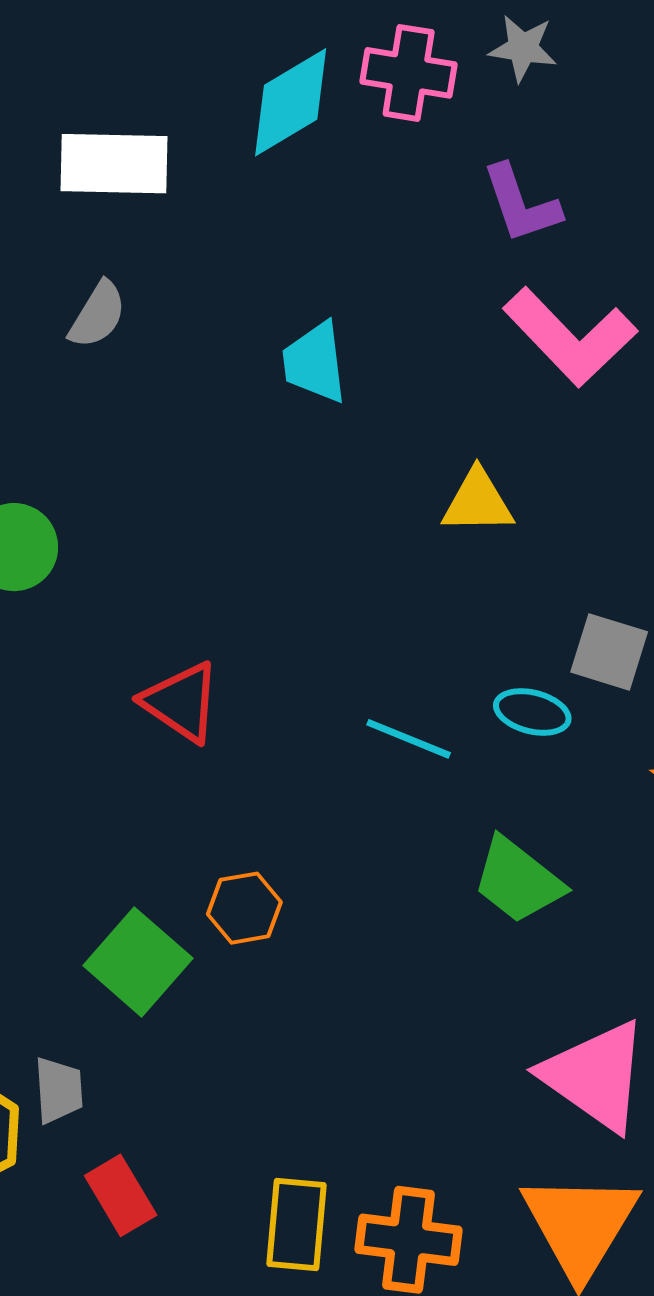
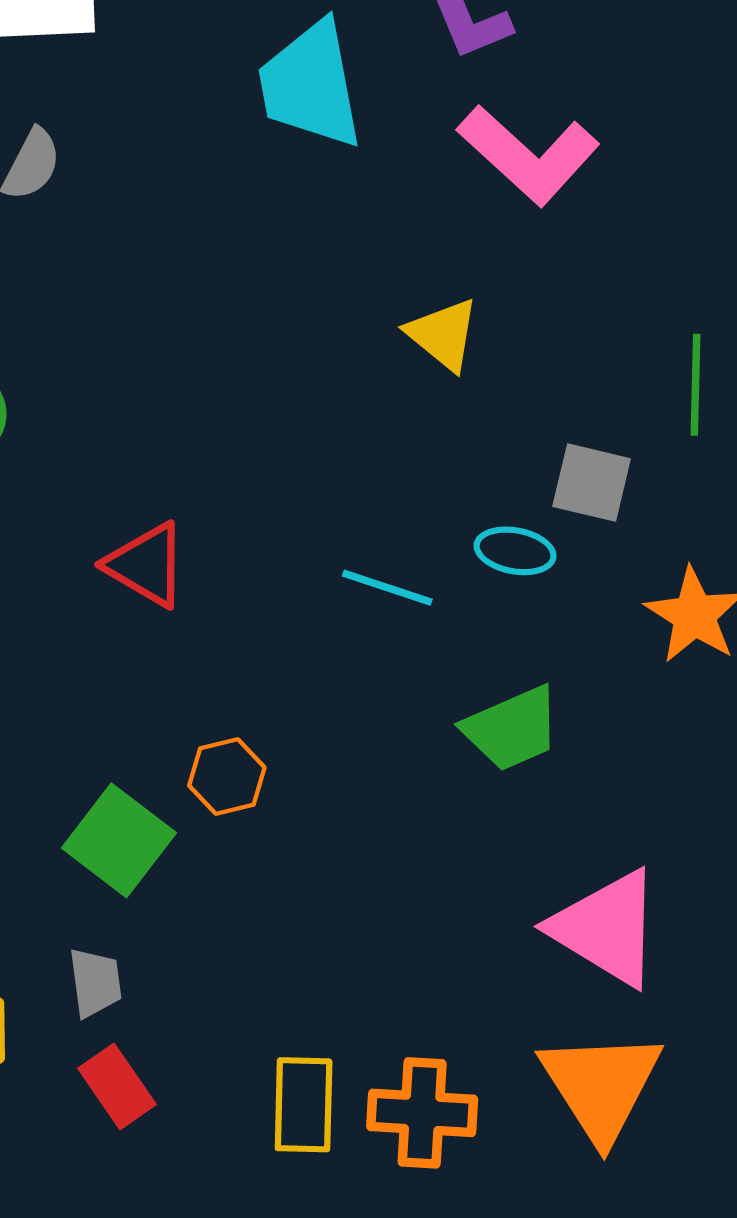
cyan trapezoid: (315, 362) -> (311, 85), moved, size x1.5
yellow triangle: (478, 502) -> (443, 334), turned 44
green trapezoid: (518, 880) -> (512, 729), turned -58
gray trapezoid: (59, 1090) -> (95, 982), moved

